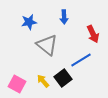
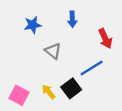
gray triangle: (47, 45) -> (53, 51), size x0.7

